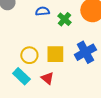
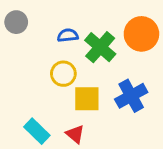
green cross: (64, 19) -> (100, 47), size x1.5
yellow circle: (29, 55) -> (63, 74), moved

